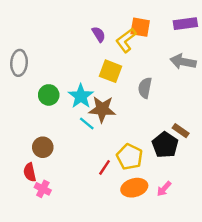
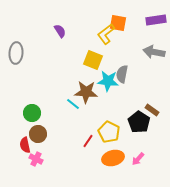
purple semicircle: (99, 34) -> (60, 31), moved
green circle: (49, 95) -> (32, 113), moved
cyan star: (81, 96) -> (108, 81), moved, turned -30
brown circle: (43, 147) -> (38, 134), moved

